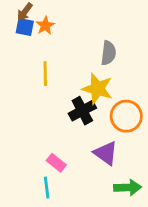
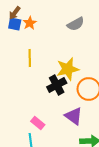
gray semicircle: (108, 53) -> (76, 24), moved, turned 54
yellow star: (97, 89) -> (68, 69), turned -30

